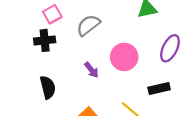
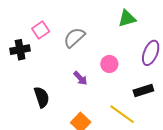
black cross: (45, 40) -> (20, 50), moved
pink circle: (124, 57) -> (109, 64), size x0.7

